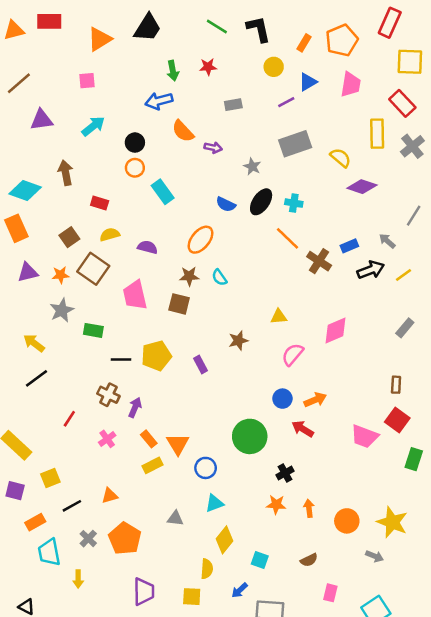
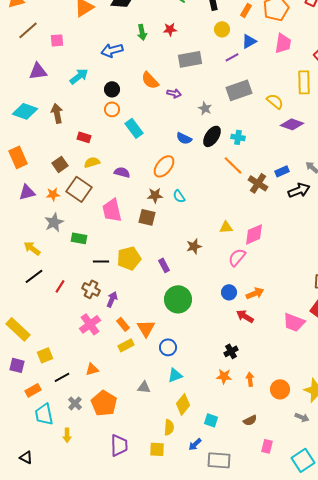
pink square: (87, 81) -> (57, 40), moved
brown line: (19, 83) -> (28, 30), moved
blue arrow: (159, 101) -> (112, 50), moved
gray rectangle: (233, 105) -> (190, 59), size x1.6
cyan diamond: (25, 190) -> (25, 111), moved
pink diamond: (335, 330) -> (254, 234), moved
red line: (69, 419) -> (60, 286), moved
green circle: (250, 436) -> (178, 299), moved
pink cross: (107, 439) -> (90, 324), size x1.5

